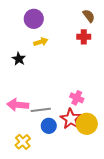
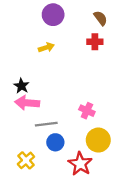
purple circle: (34, 19) -> (53, 15), moved
black star: (19, 59) -> (21, 86), moved
pink arrow: (18, 105) -> (27, 103), moved
red star: (71, 119) -> (80, 164), moved

